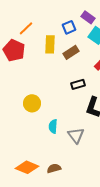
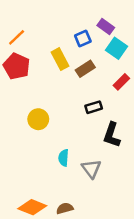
orange line: (26, 28) -> (17, 37), moved
yellow rectangle: (50, 44) -> (60, 59), turned -30
yellow circle: (32, 103) -> (38, 119), moved

